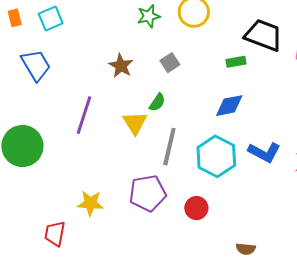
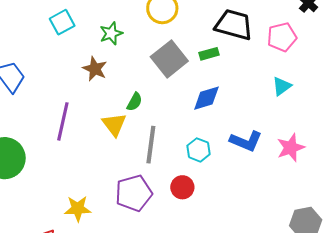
green star: (149, 16) -> (111, 33), moved
cyan square: (51, 18) -> (62, 22), moved
gray square: (170, 63) -> (169, 59), moved, size x1.8
cyan hexagon: (216, 156) -> (199, 150), size x0.6
red circle: (196, 208) -> (182, 187), moved

